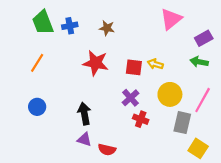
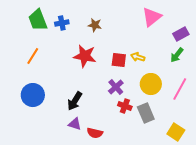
green arrow: (199, 62) -> (177, 55), turned -63
blue circle: (37, 107) -> (33, 95), size x1.5
black arrow: (84, 114) -> (75, 101), turned -138
gray rectangle: (182, 123) -> (146, 113), moved, turned -36

